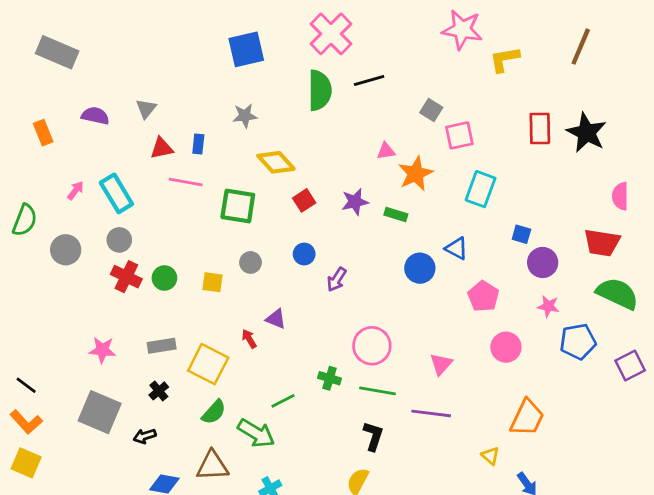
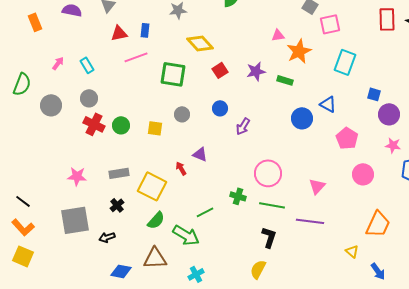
pink line: (186, 182) -> (136, 57), turned -30
cyan rectangle: (116, 193) -> (87, 65), size x0.6
gray square: (100, 412) -> (75, 220), turned -32

